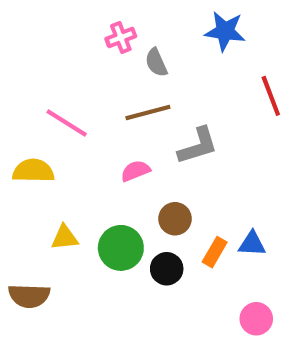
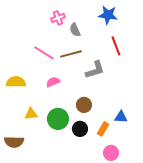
red line: (271, 96) -> (116, 46), moved
pink line: (67, 123) -> (44, 53), moved
pink semicircle: (135, 171) -> (53, 82), moved
orange rectangle: (215, 252) -> (103, 129), moved
pink circle: (256, 319) -> (111, 153), moved

